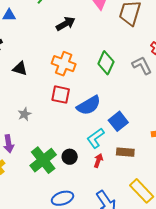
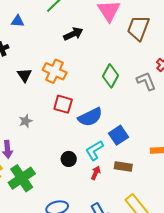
orange cross: (64, 64) -> (55, 71), moved
black triangle: (20, 68) -> (24, 75), turned 35
black circle: (70, 157) -> (69, 159), moved
green cross: (43, 160) -> (22, 178), moved

